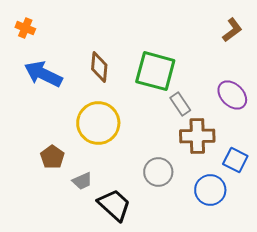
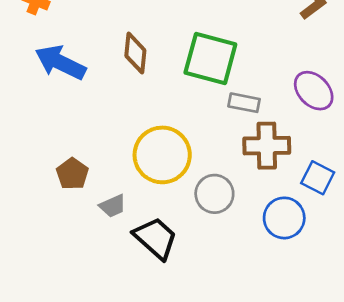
gray rectangle: (180, 104) -> (244, 103), turned -45
yellow circle: (98, 123) -> (162, 155), moved

